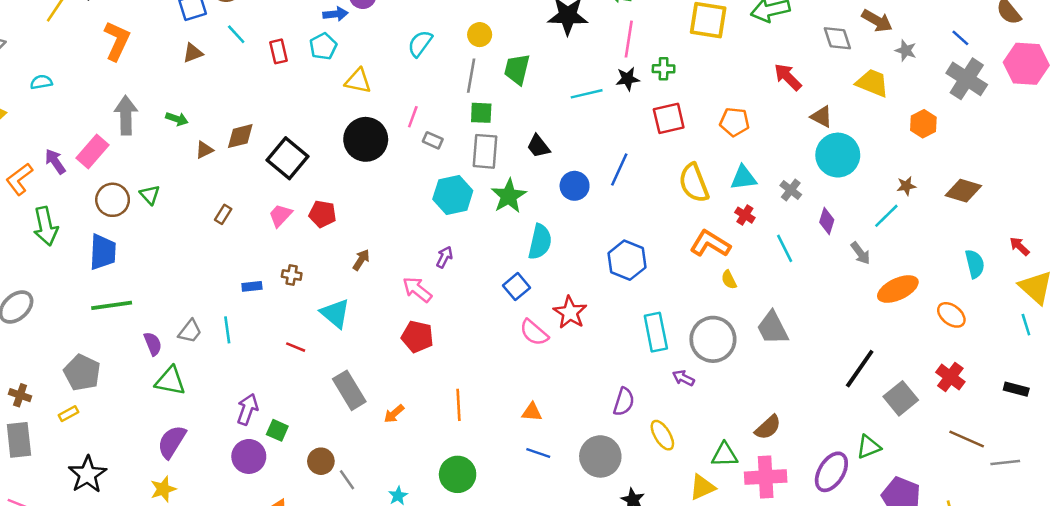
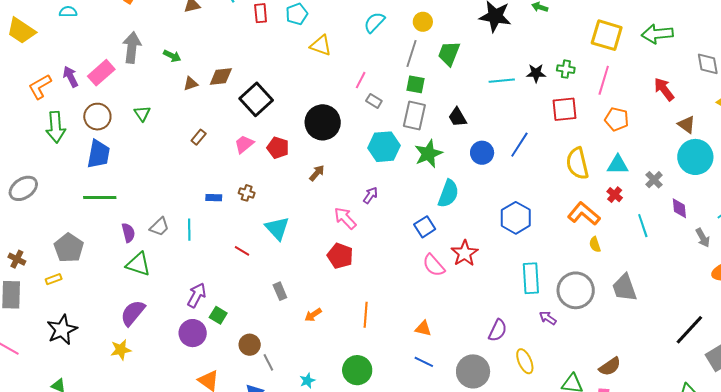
pink line: (629, 39) -> (604, 80), moved
black circle: (366, 139) -> (323, 122), moved
brown circle: (113, 200) -> (97, 117), moved
purple diamond: (827, 221) -> (679, 208), turned -30
brown arrow: (361, 260) -> (317, 173), moved
gray rectangle: (349, 390) -> (280, 291), size x0.6

